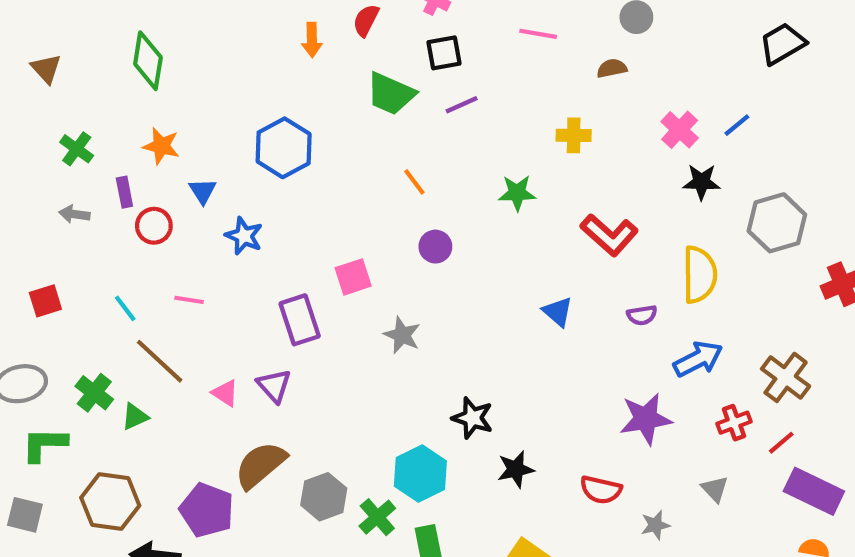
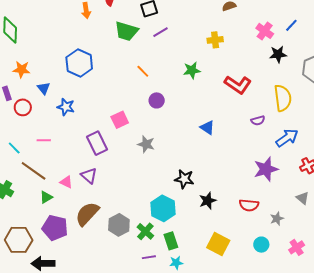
blue triangle: (558, 312) -> (207, 128), moved
green triangle: (135, 417) -> (46, 197), moved
purple pentagon: (207, 510) -> (55, 228), moved

